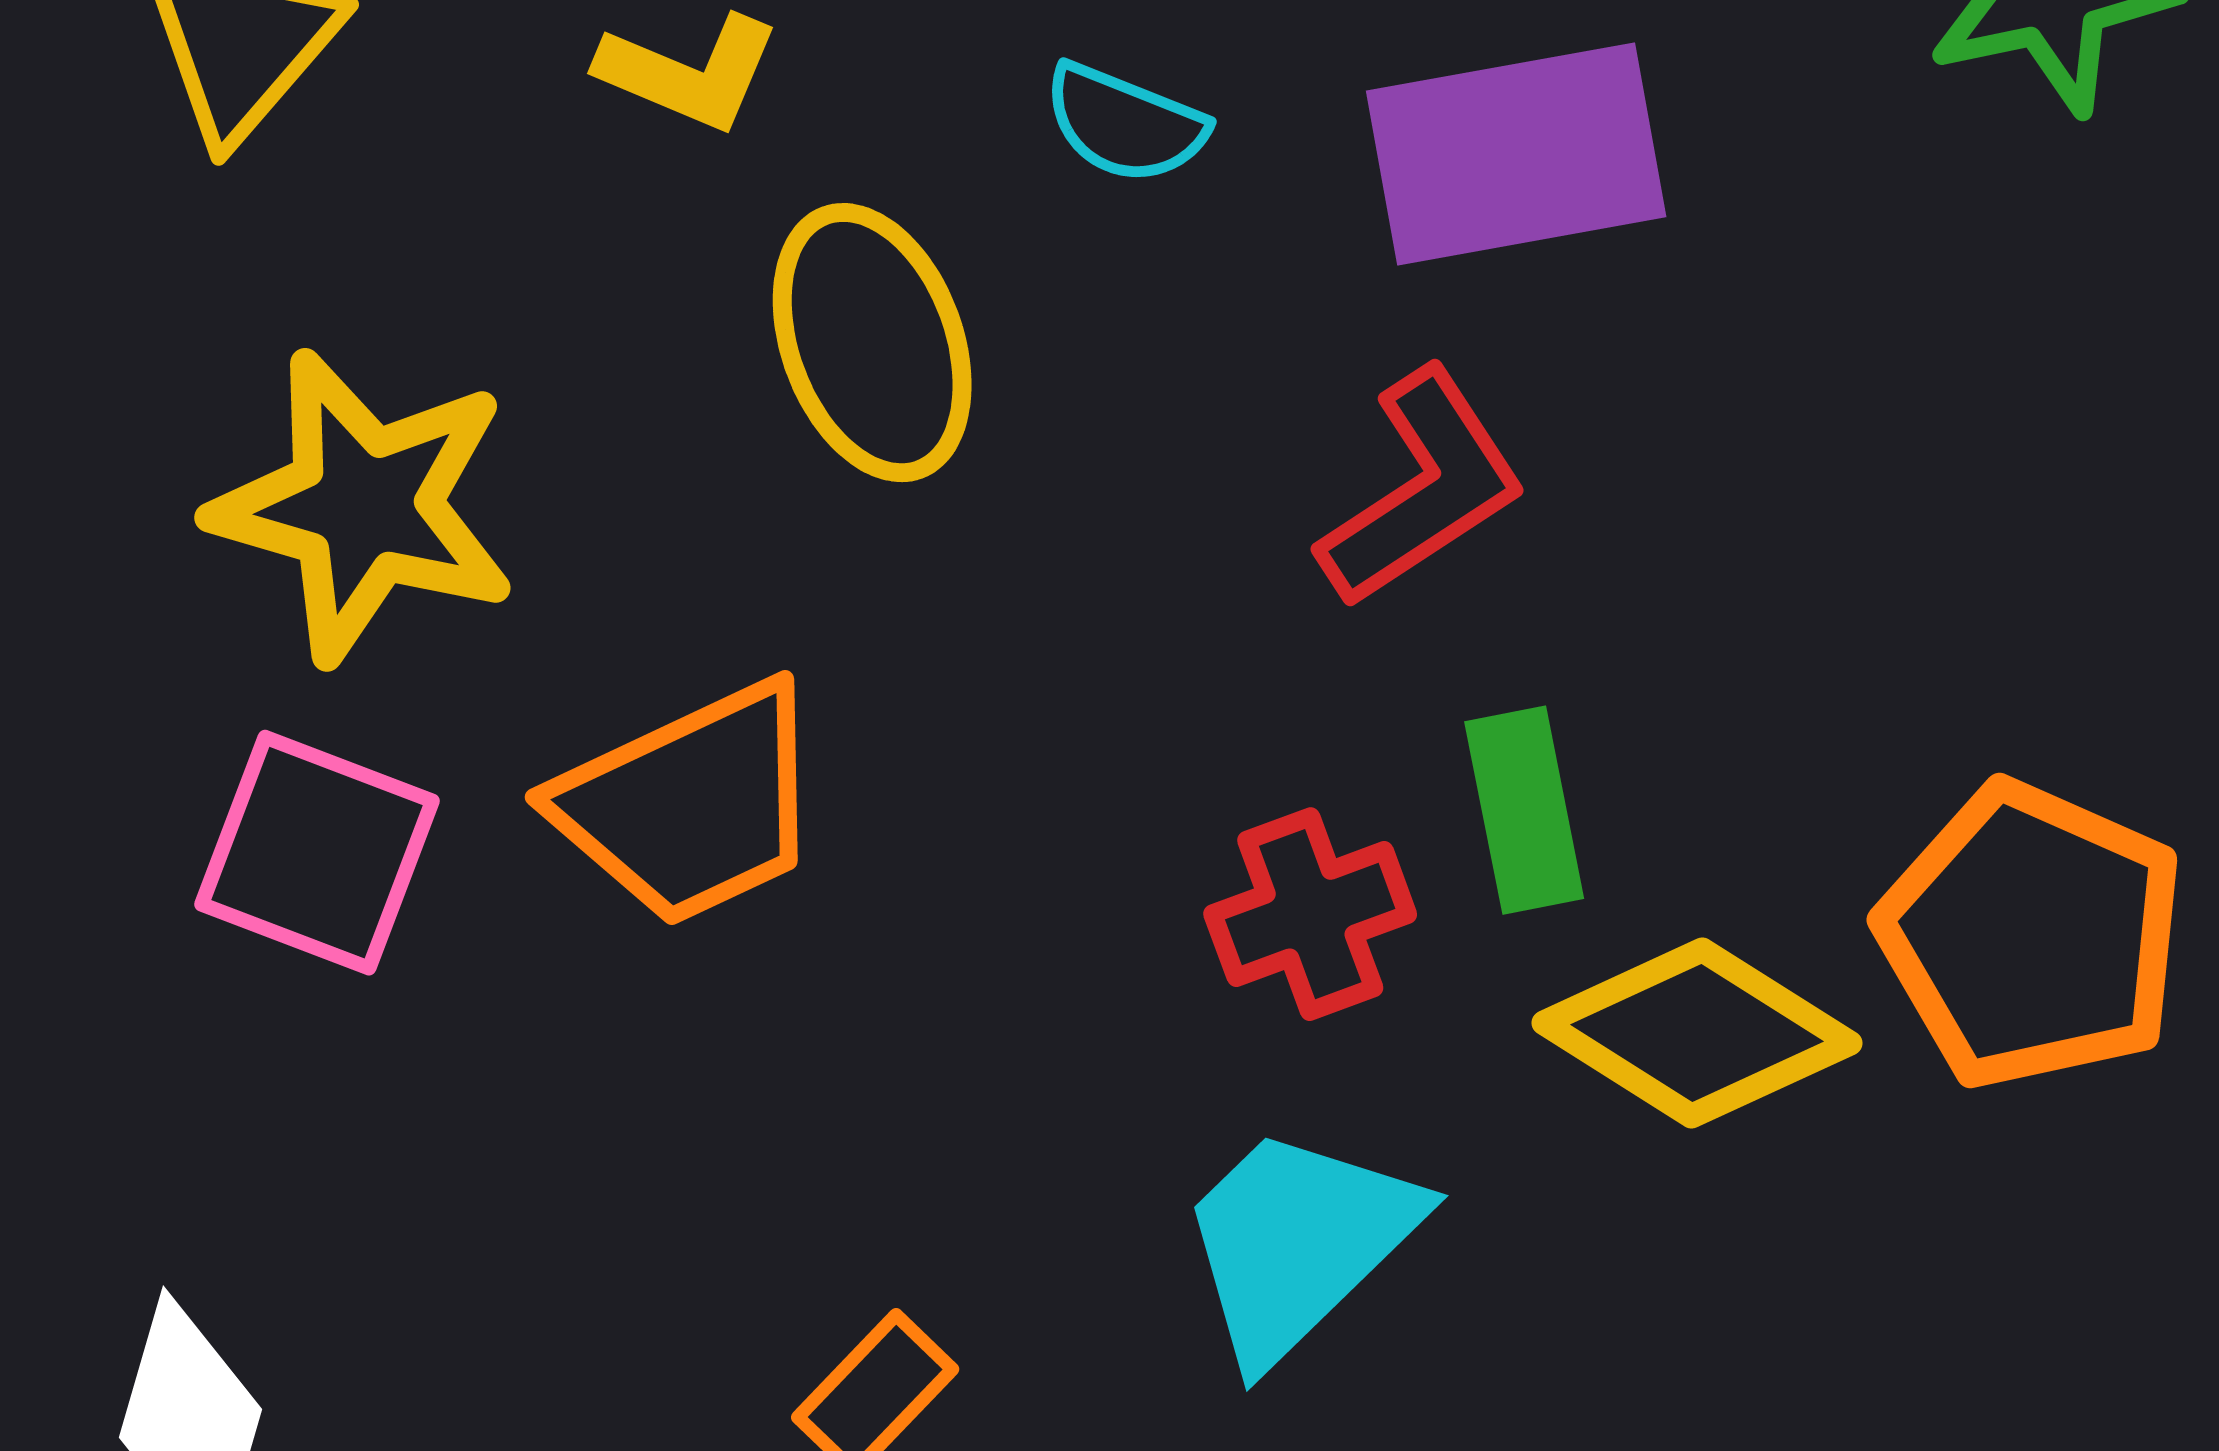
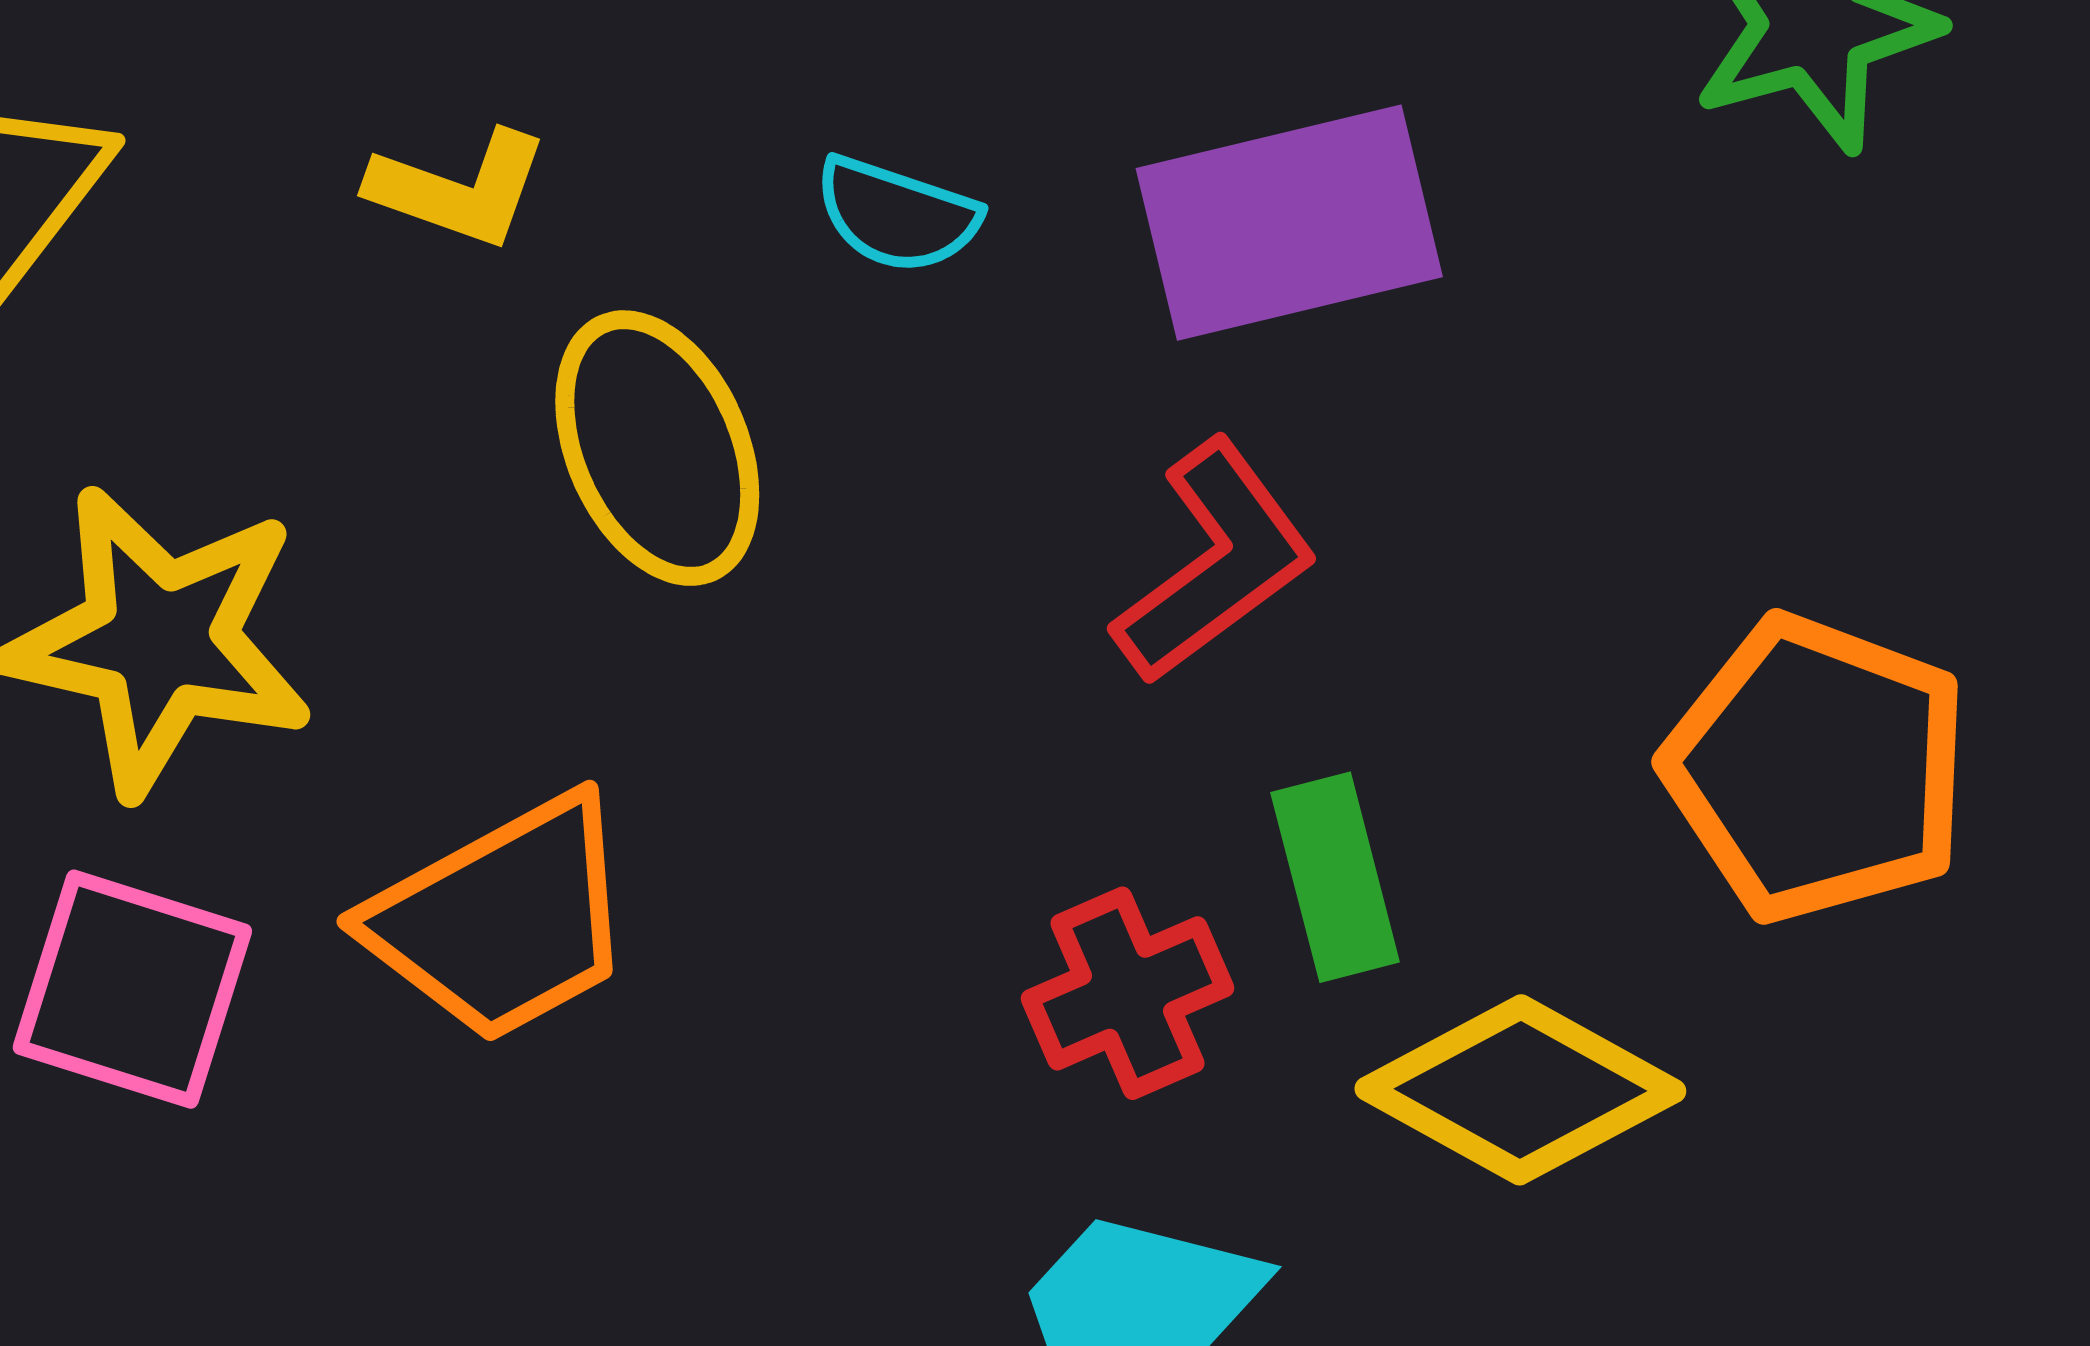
orange pentagon: (2032, 935) -> (1817, 768), moved

